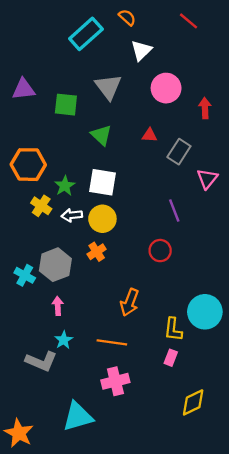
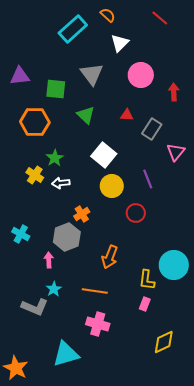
orange hexagon: (28, 165) -> (35, 122), moved
white square: (102, 182) -> (104, 155), moved, turned 30
yellow circle: (102, 219) -> (112, 186), moved
gray hexagon: (55, 265) -> (67, 237), moved
pink cross: (115, 381) -> (98, 324), turned 30

